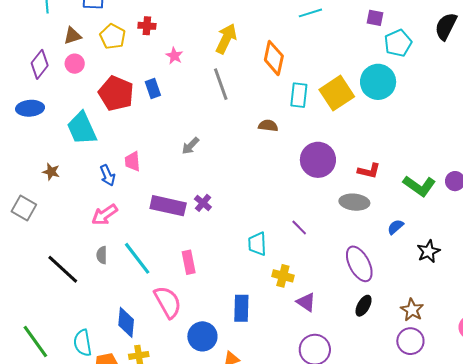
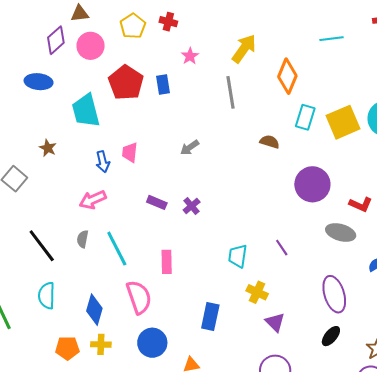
brown triangle: (72, 36) -> (80, 14), moved
pink circle: (75, 64) -> (91, 46), size x1.4
purple rectangle: (168, 206) -> (157, 202), size x0.6
blue circle: (202, 336) -> (152, 343), moved
cyan semicircle: (83, 343) -> (47, 296), moved

